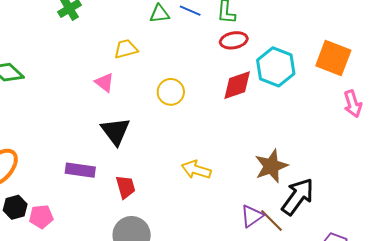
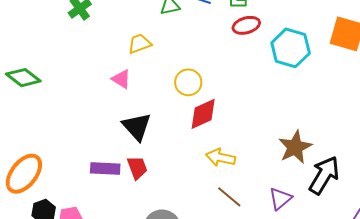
red diamond: (237, 85) -> (203, 114), moved
red trapezoid: (126, 187) -> (137, 168), moved
brown line: (271, 221) -> (229, 197), moved

